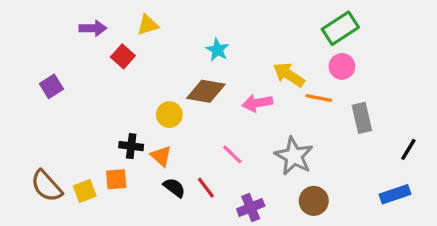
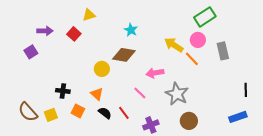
purple arrow: (93, 28) -> (45, 31), moved
pink circle: (342, 66) -> (198, 40), moved
orange line: (319, 98) -> (192, 59), turned 35
pink arrow: (257, 103) -> (155, 73), moved
gray rectangle: (362, 118) -> (223, 51), moved
black cross: (131, 146) -> (63, 91), moved
black line: (408, 149) -> (246, 90), turned -32
orange square: (116, 179) -> (78, 111), moved, turned 32

